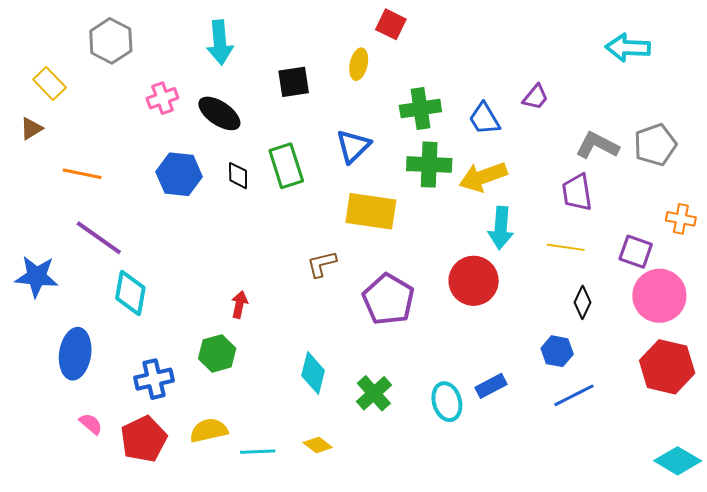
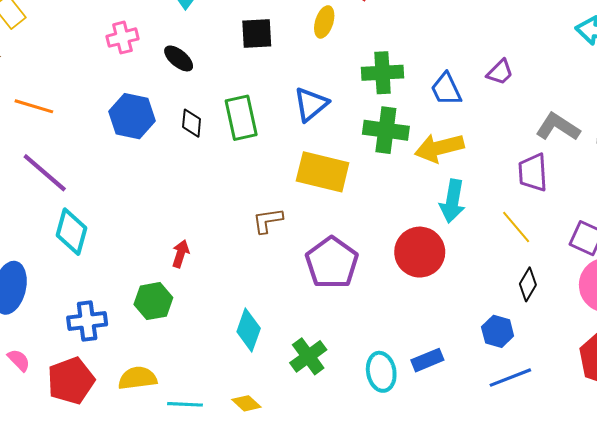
black ellipse: (219, 113) -> (179, 58), size x0.7
yellow line: (566, 247) -> (516, 227), turned 36

